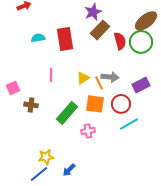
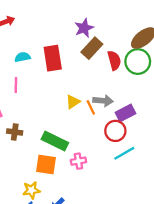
pink line: (51, 75) -> (16, 85), moved
purple rectangle: (141, 85) -> (125, 113), moved
orange square: (95, 104) -> (46, 164), moved
green rectangle: (67, 113) -> (55, 141), turned 75

